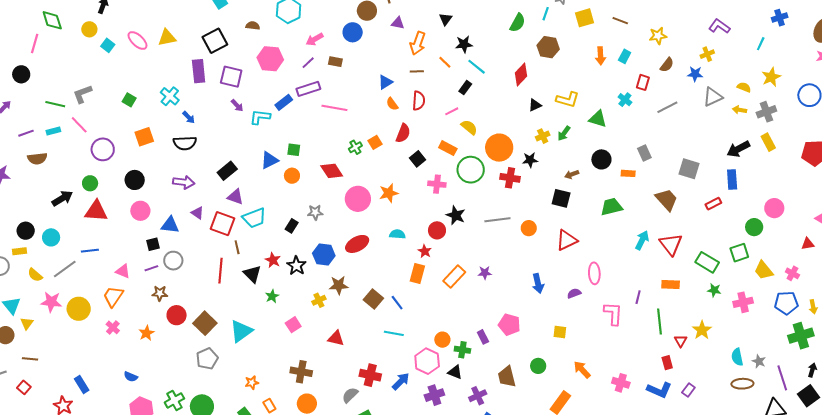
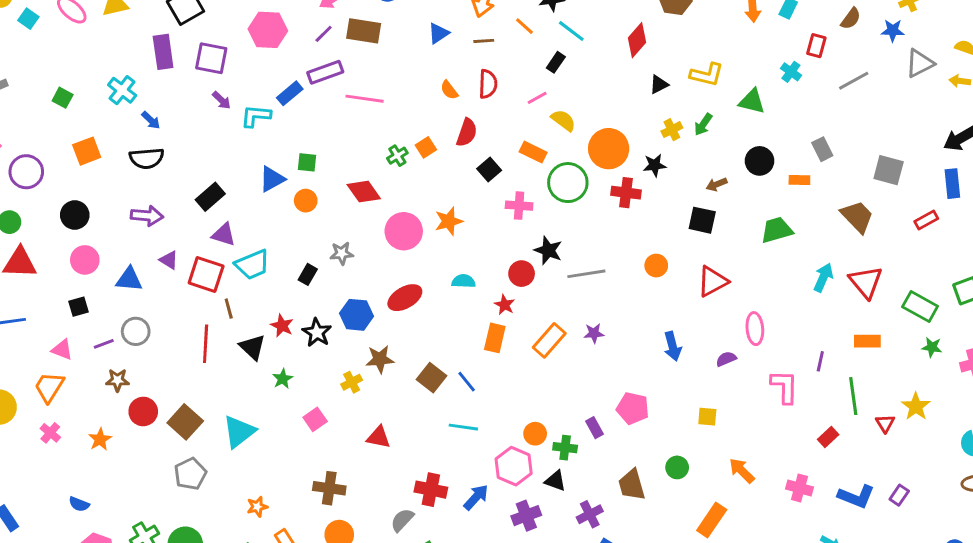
brown rectangle: (335, 62) -> (364, 31), size x1.6
blue triangle: (385, 82) -> (439, 33), moved
gray line: (497, 220) -> (586, 274), moved
black square: (153, 244) -> (79, 307), moved
red rectangle: (667, 363) -> (828, 437), moved, turned 64

